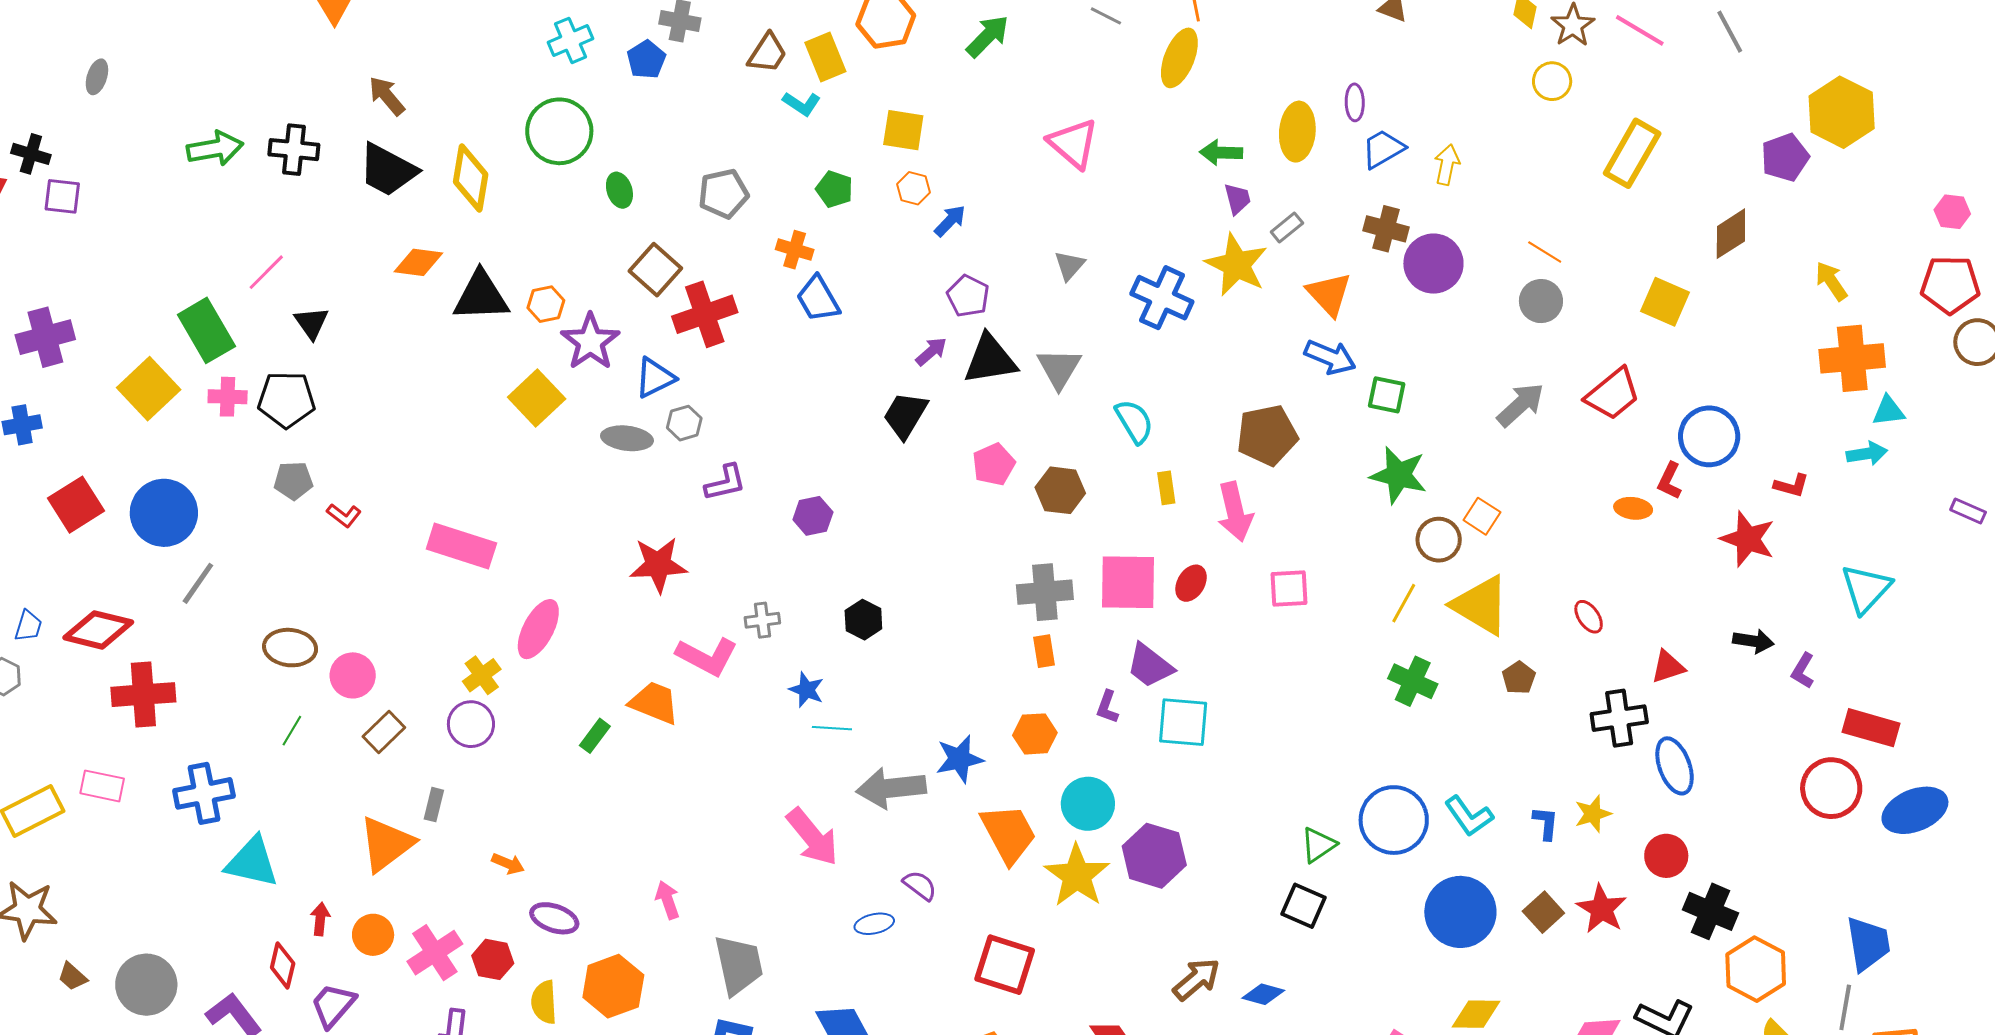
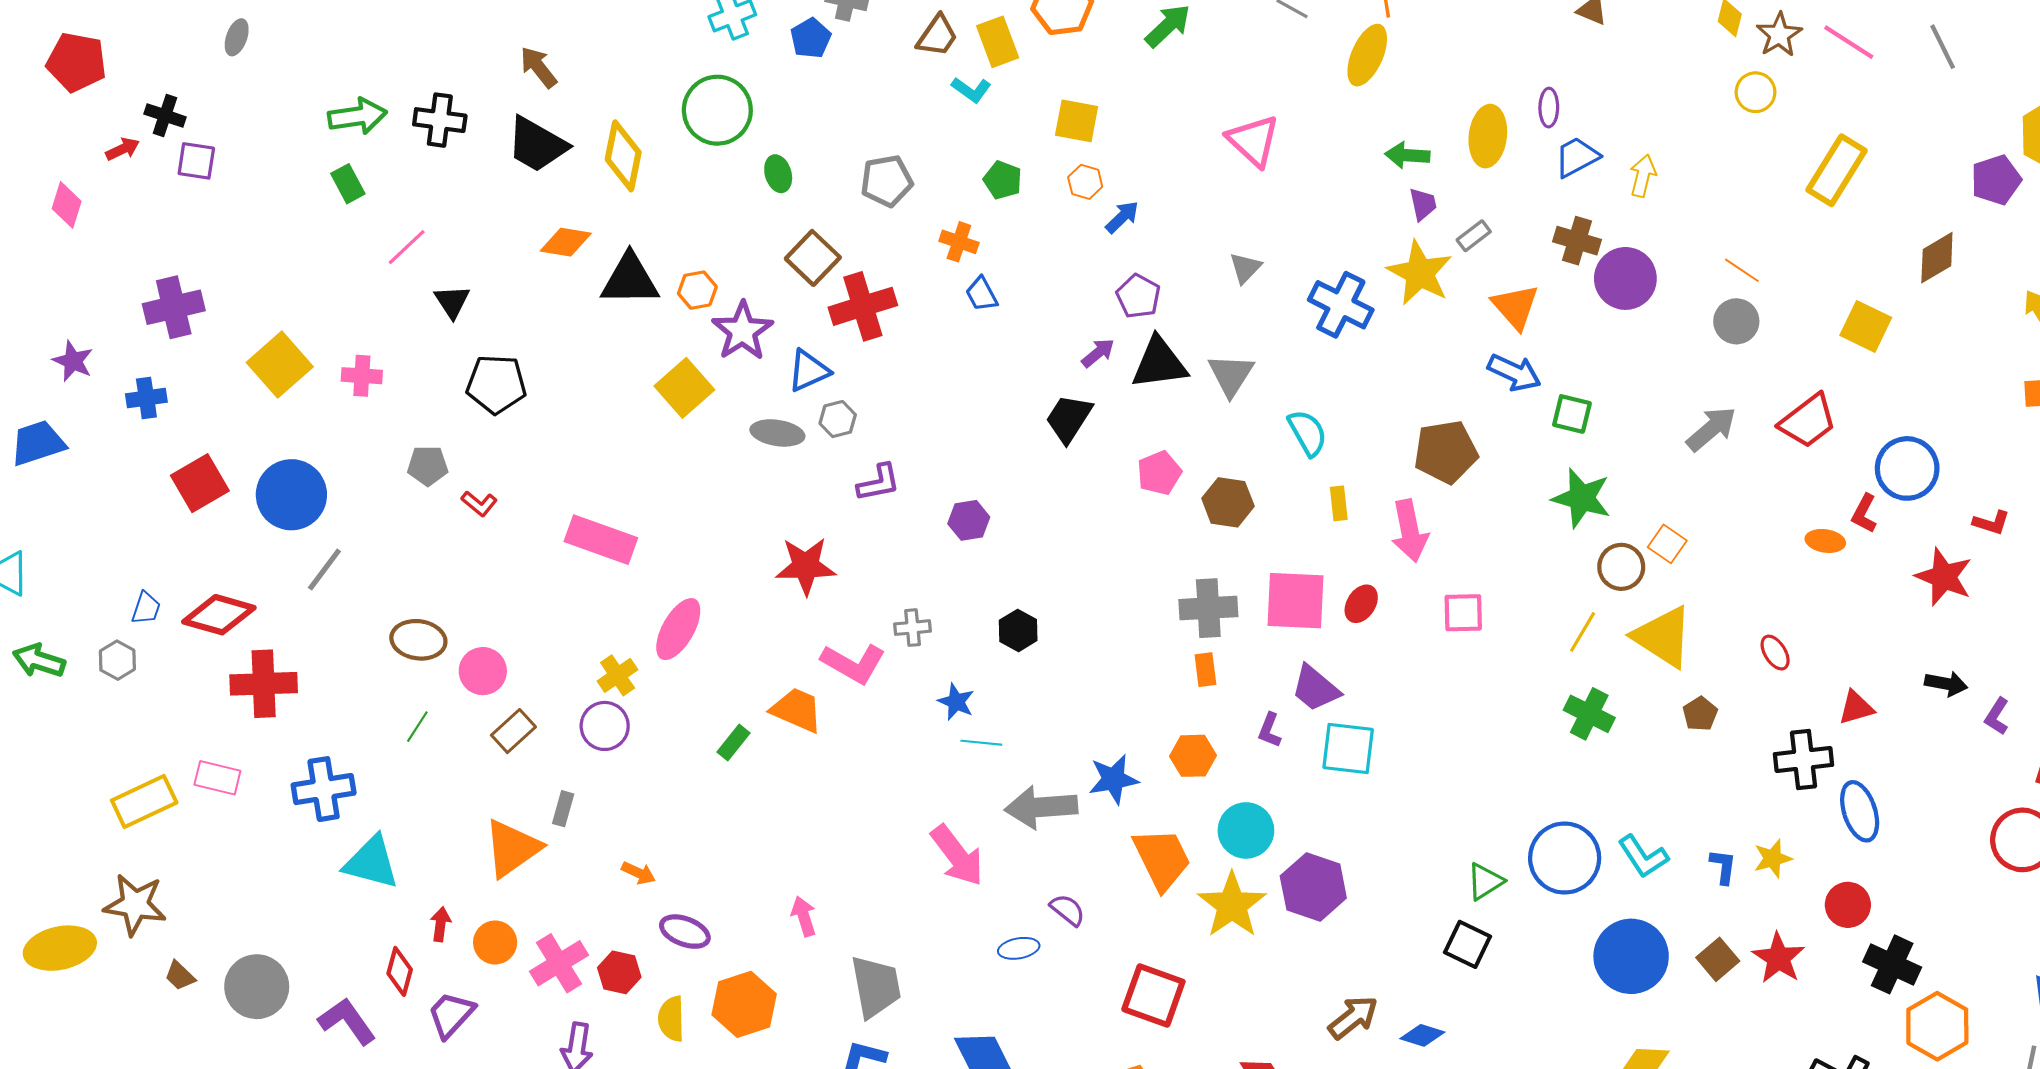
blue trapezoid: (818, 299) -> (982, 294), size x0.7
green rectangle: (206, 330) -> (348, 184), moved, size x0.6
black pentagon: (286, 400) -> (496, 384), moved

